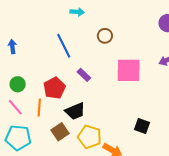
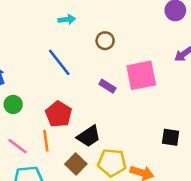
purple rectangle: (84, 75) -> (107, 86), moved
green circle: (18, 84) -> (13, 104), moved

